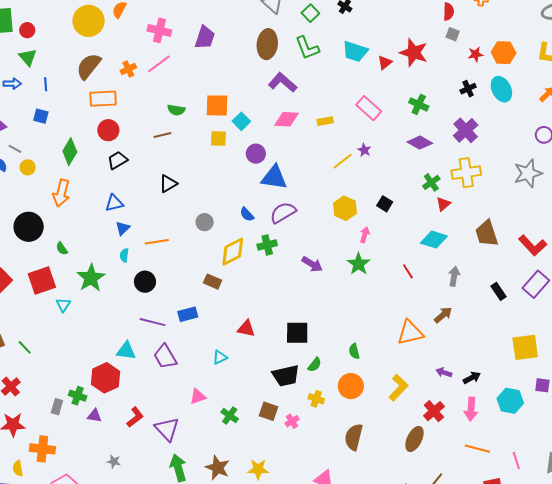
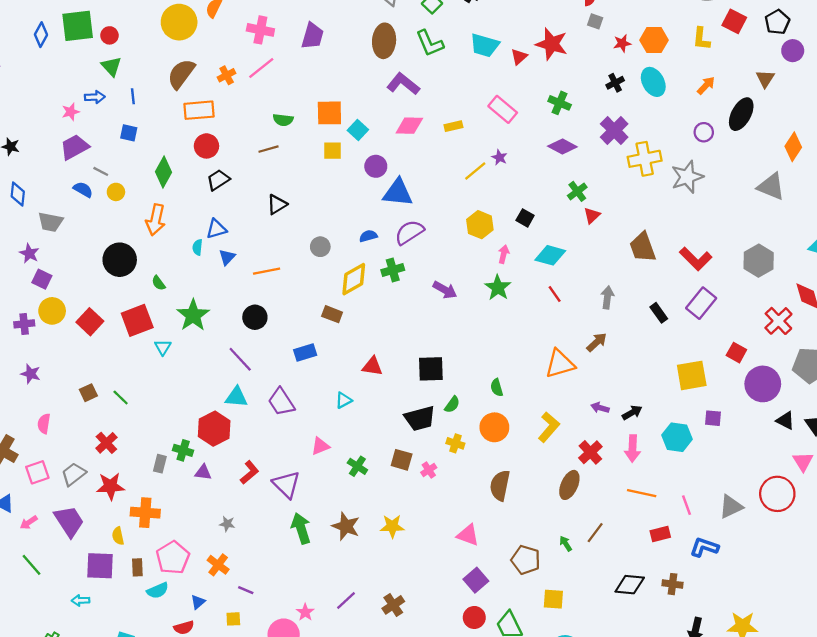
yellow cross: (466, 173) -> (645, 159), moved
blue semicircle: (247, 214) -> (368, 236), turned 119
cyan diamond: (434, 240) -> (550, 255), moved
cyan semicircle: (124, 255) -> (197, 247), moved
purple line: (152, 322) -> (240, 359), moved, turned 35

